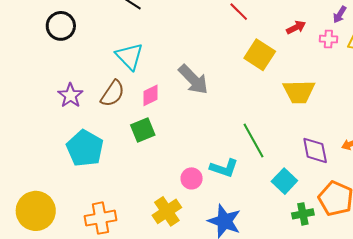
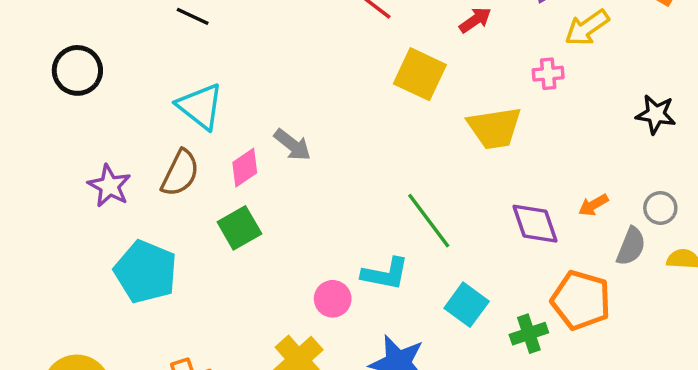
pink cross: (328, 39) -> (548, 74), moved
gray arrow: (193, 79) -> (292, 145), moved, size x0.7
cyan square: (284, 181) -> (467, 305), moved

